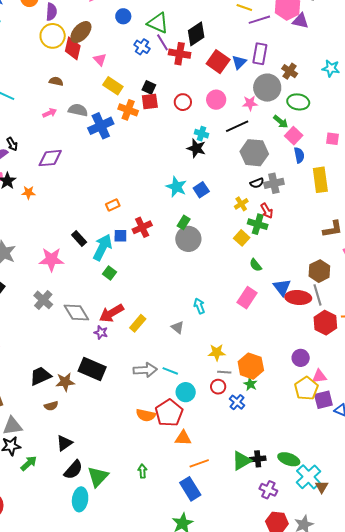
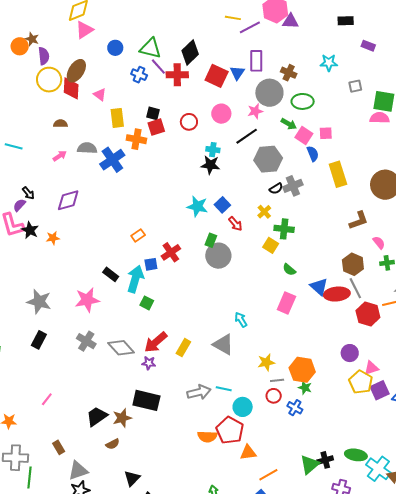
yellow rectangle: (113, 86) -> (117, 118), turned 60
pink square: (333, 139) -> (326, 133), moved
red arrow: (267, 211) -> (235, 224), moved
gray triangle: (178, 327) -> (223, 345), size x1.6

